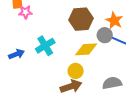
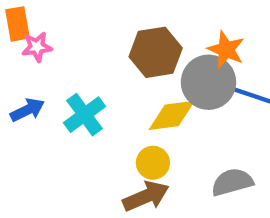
gray circle: (105, 35) -> (209, 82), size x1.6
blue arrow: (16, 54) -> (27, 110), moved

